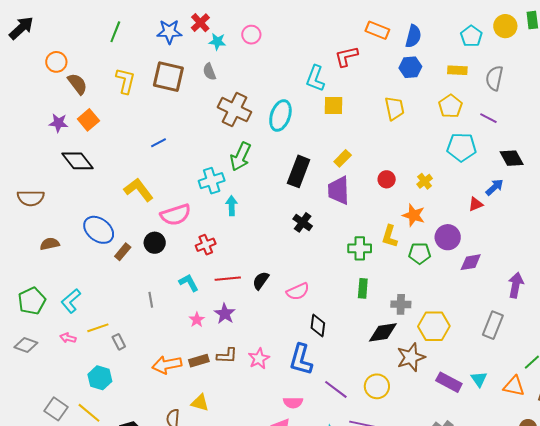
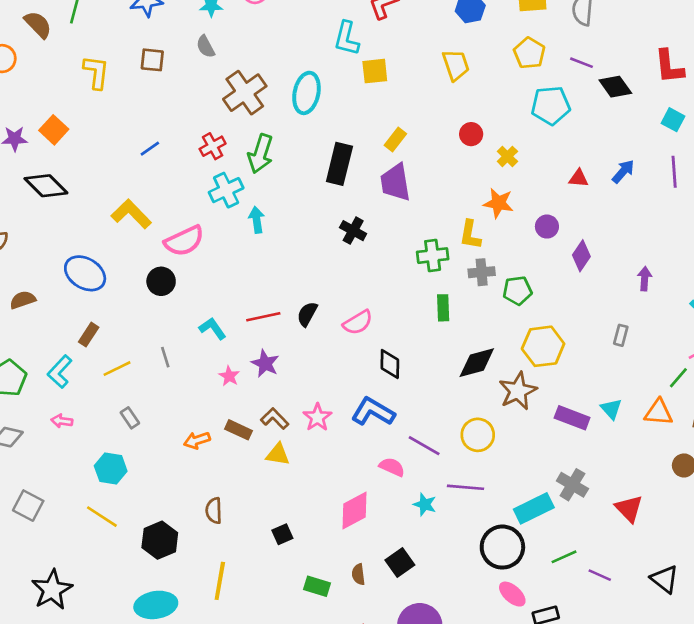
brown square: (168, 77) -> (152, 60), size x0.6
brown semicircle: (77, 84) -> (38, 25), moved
brown cross: (234, 110) -> (245, 93), turned 36
black diamond: (512, 158) -> (615, 87), moved
red circle: (387, 179) -> (471, 134), moved
blue arrow: (495, 187) -> (623, 171), moved
red triangle: (476, 204) -> (578, 178), turned 35
purple circle: (448, 237) -> (547, 227), size x0.7
red cross: (206, 245) -> (213, 146), moved
brown rectangle: (123, 252) -> (89, 335), moved
green pentagon: (420, 253) -> (517, 291), moved
purple diamond: (471, 262) -> (581, 256), turned -40
purple arrow: (516, 285) -> (645, 279), size x0.7
gray cross: (401, 304) -> (482, 272), moved
gray rectangle: (493, 325) -> (621, 335), size x0.6
yellow line: (98, 328) -> (117, 369), moved
brown L-shape: (227, 356) -> (275, 419), turned -130
blue L-shape: (301, 359) -> (373, 412), turned 112
brown rectangle: (199, 361) -> (239, 430), turned 48
orange arrow: (167, 365) -> (197, 440), size x0.7
pink semicircle: (293, 402) -> (392, 467), moved, turned -150
yellow triangle: (200, 403) -> (278, 454), moved
gray square: (56, 409) -> (28, 506), moved

